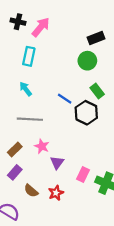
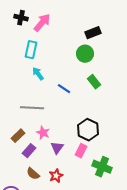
cyan arrow: (26, 89) -> (38, 74), moved
black hexagon: (86, 113) -> (88, 130), moved
purple rectangle: (15, 172) -> (29, 151), moved
pink rectangle: (83, 174) -> (81, 151), moved

